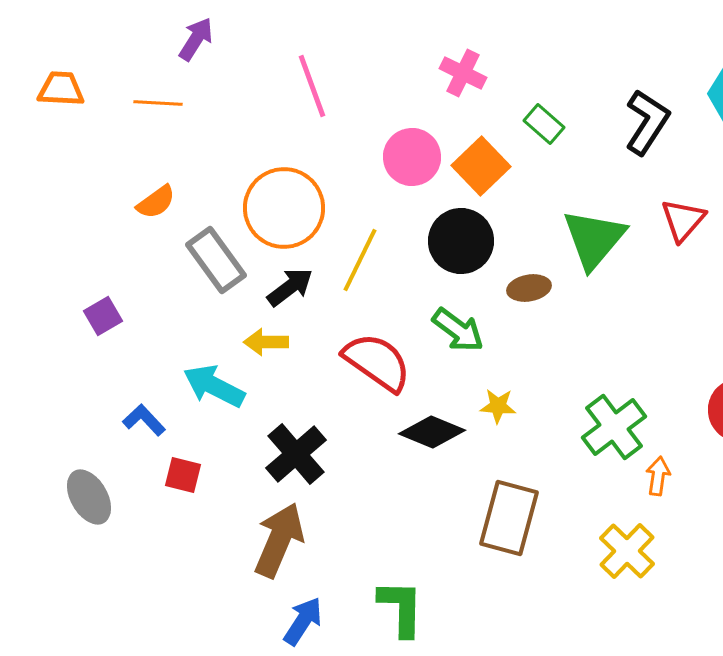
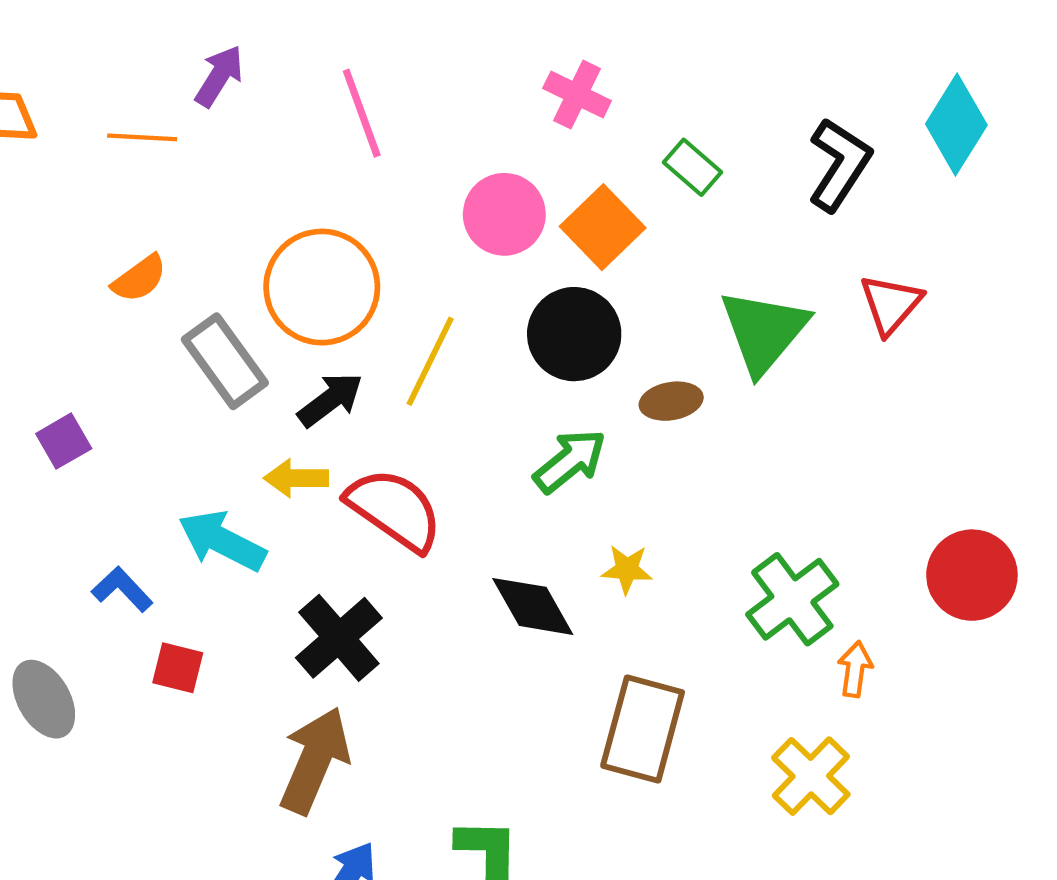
purple arrow: (196, 39) -> (219, 76), moved
green arrow: (458, 330) -> (570, 461), turned -76
red semicircle: (377, 362) -> (395, 509), moved
black diamond: (432, 432) -> (533, 606), turned 38

